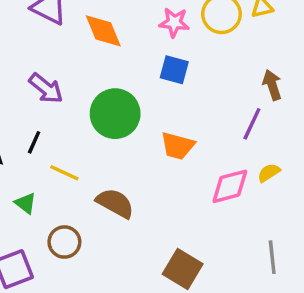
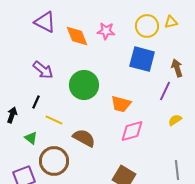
pink star: (174, 22) -> (106, 31), moved
blue square: (174, 70) -> (142, 59), moved, size x1.5
pink diamond: (230, 186) -> (132, 131), moved
brown circle: (64, 242) -> (54, 161), size x1.5

